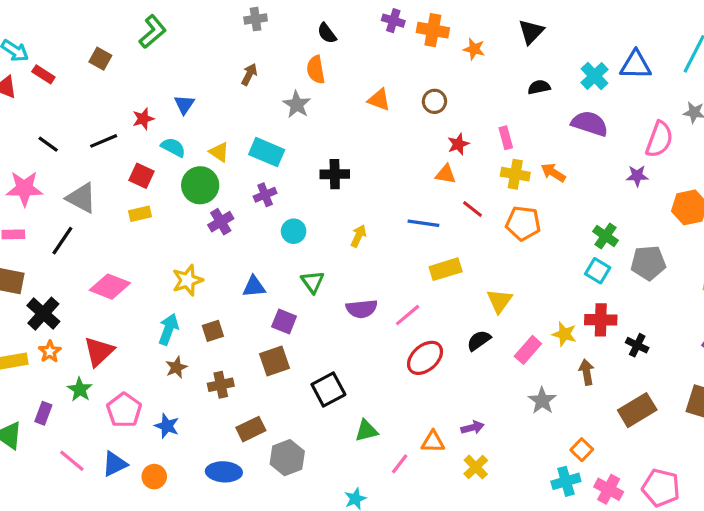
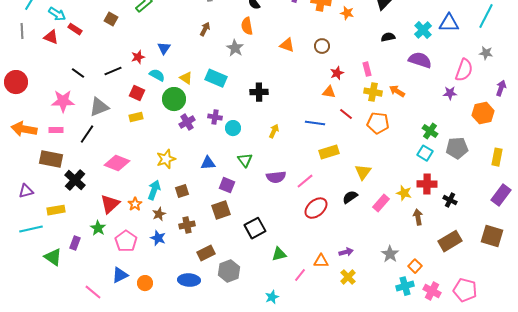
purple cross: (265, 195) -> (215, 117), moved, turned 32
gray triangle: (81, 198) -> (99, 107), turned -50
orange star: (50, 352) -> (135, 204), moved
gray star: (542, 401) -> (390, 254), moved
blue star: (167, 426) -> (158, 238), moved
pink line: (72, 461) -> (93, 292), moved

